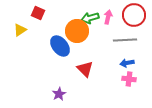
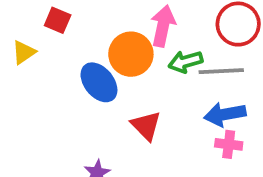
pink arrow: (108, 17) -> (163, 26), moved, size x1.5
green arrow: (90, 18) -> (185, 62), moved
blue arrow: (127, 63) -> (225, 114), size x1.5

